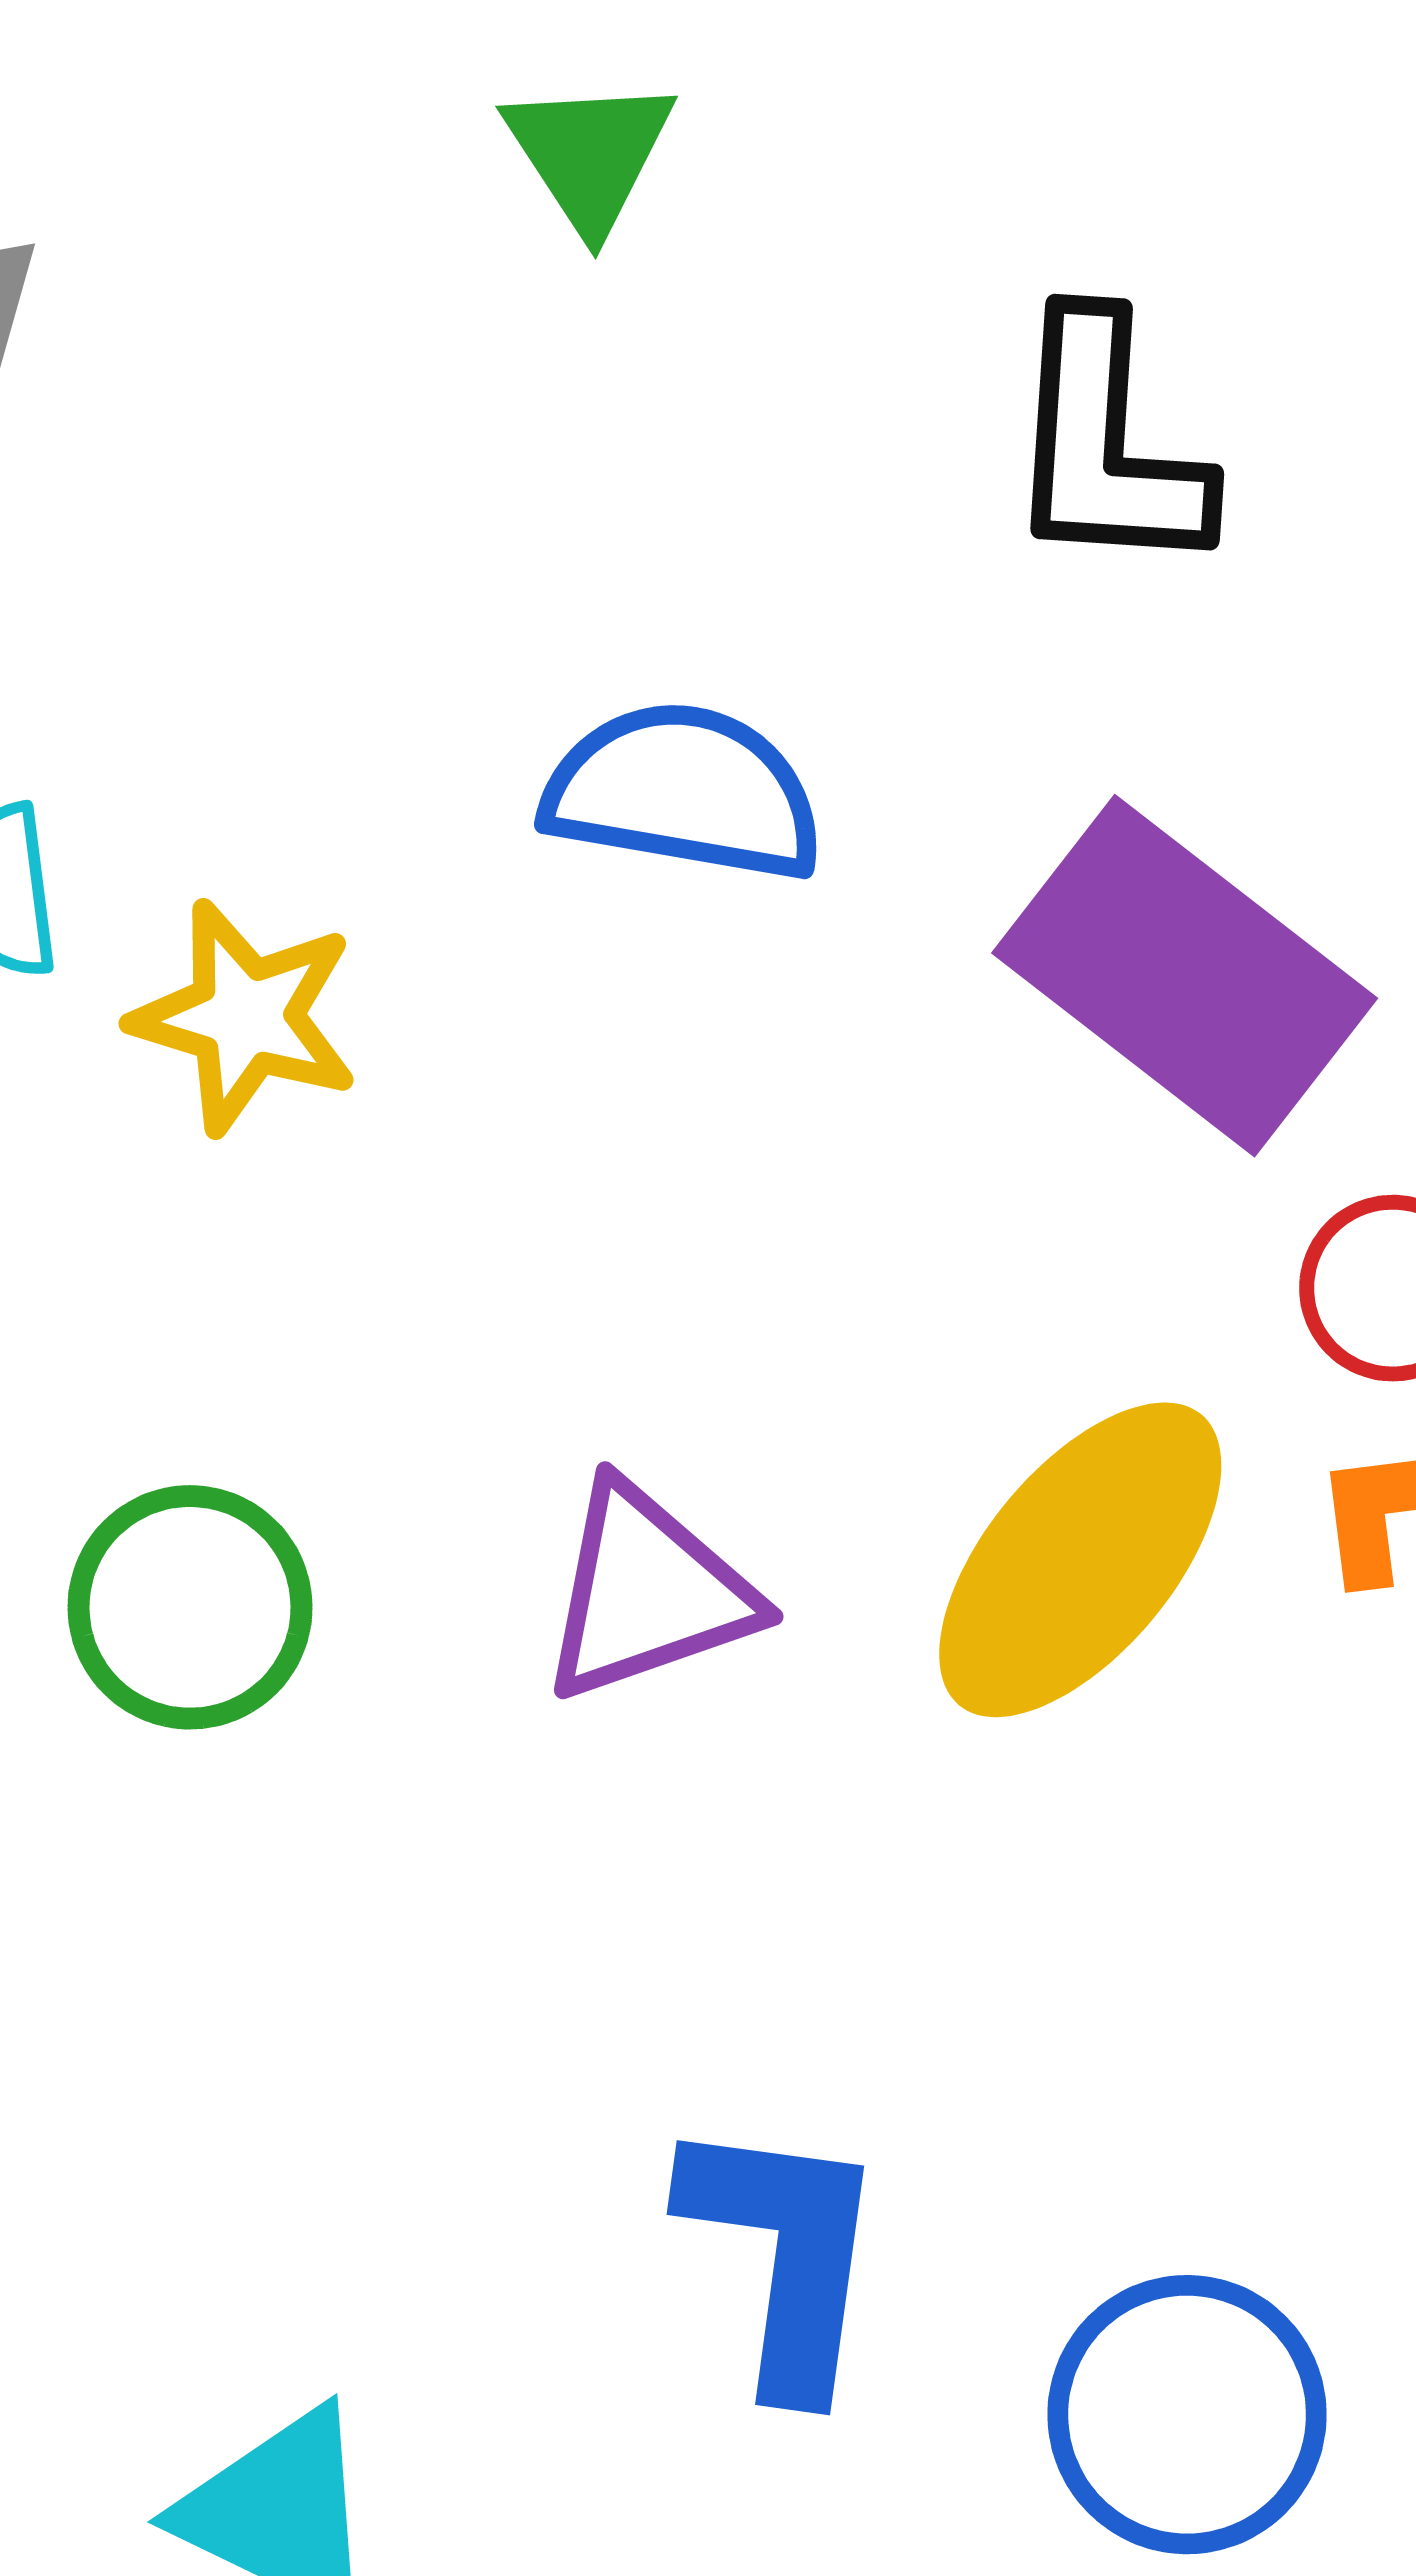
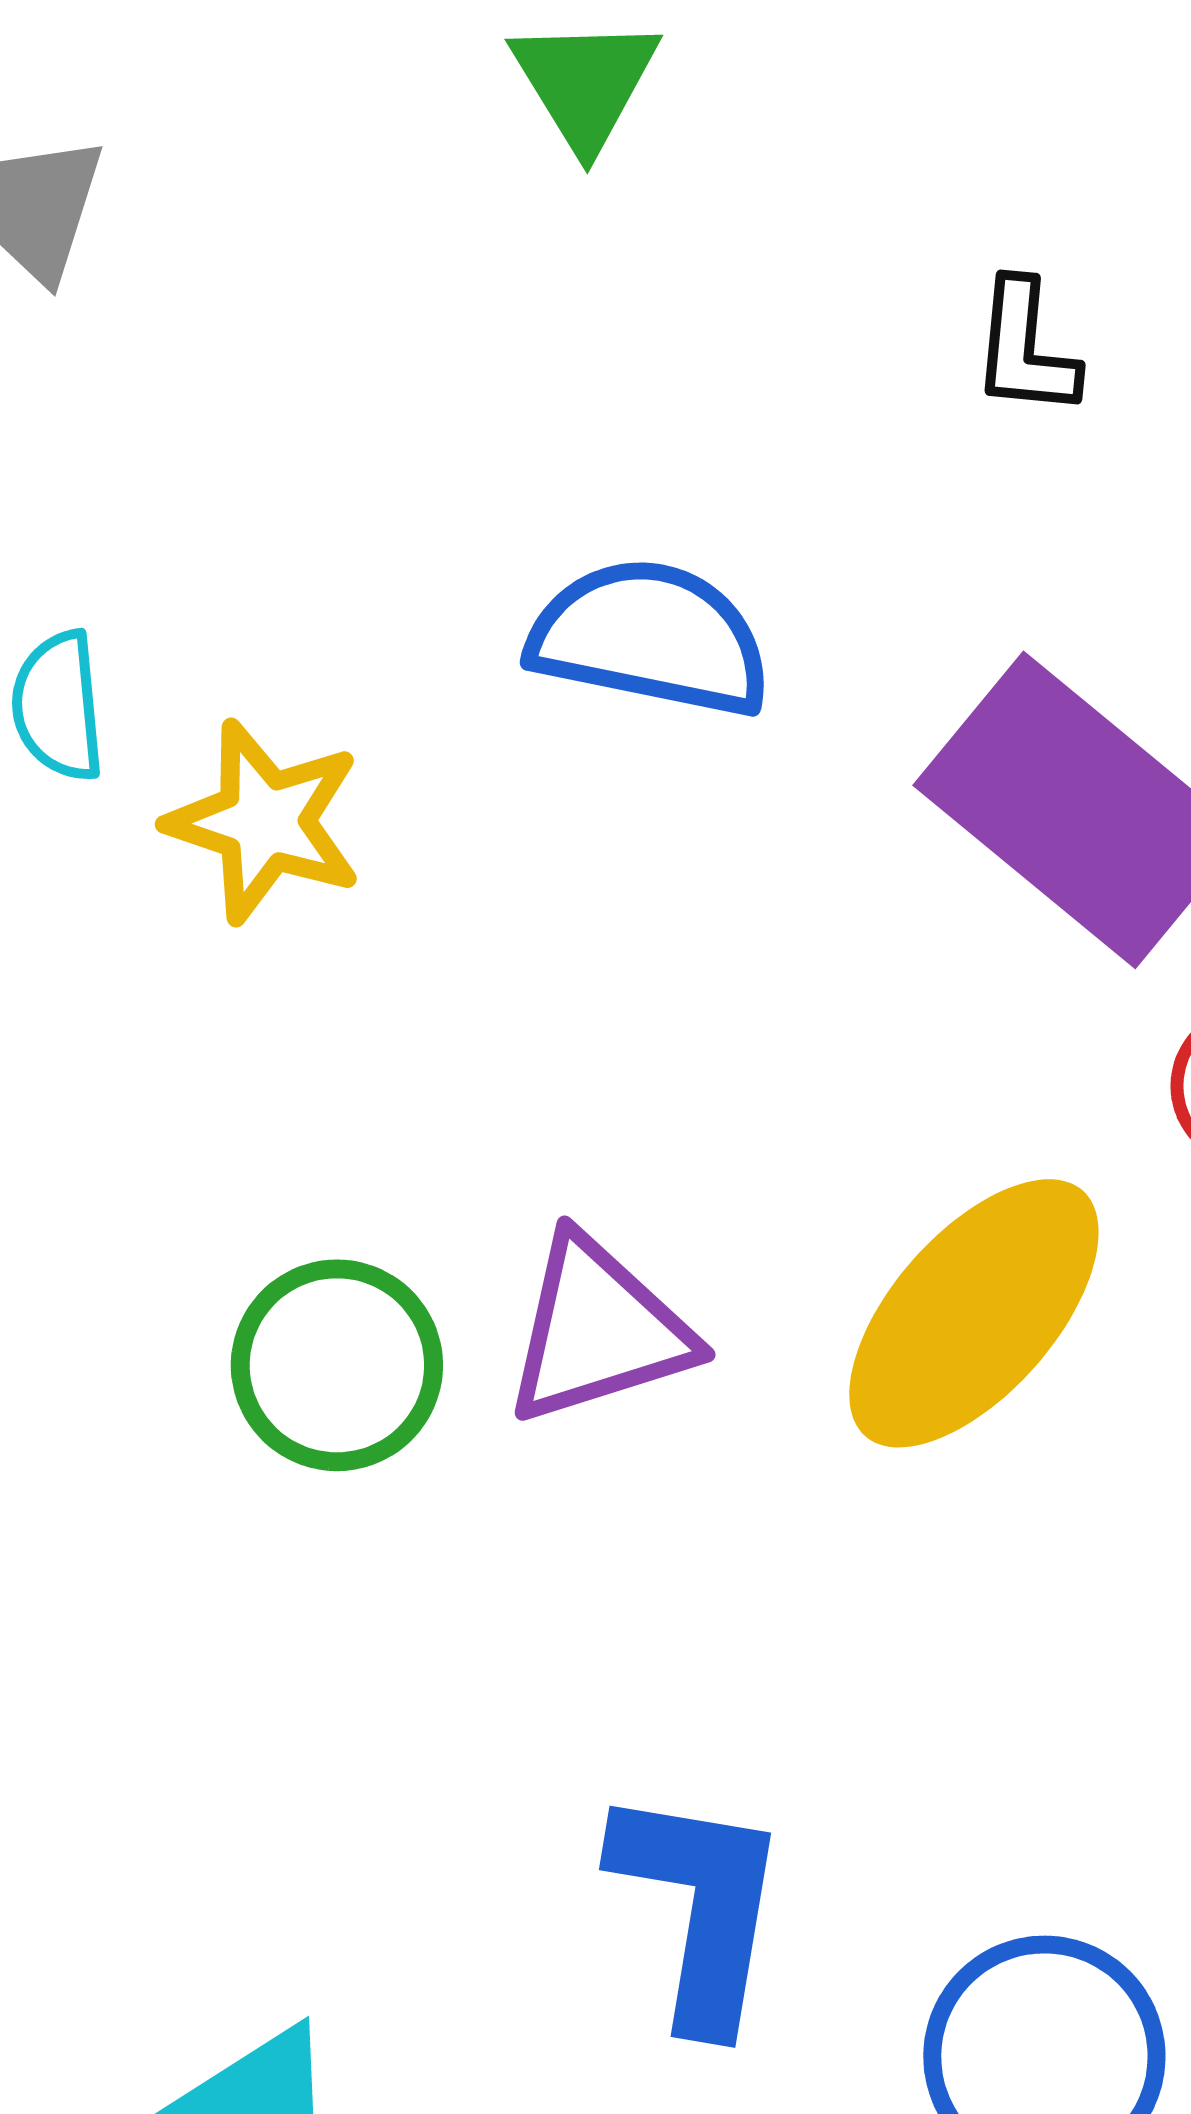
black L-shape: (1106, 445) -> (1025, 348), size x0.6
green circle: (190, 1607) -> (337, 1365), moved

